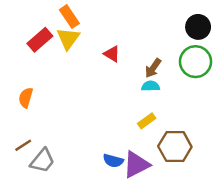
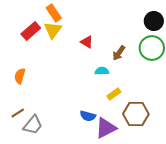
cyan semicircle: (150, 86) -> (102, 71), moved
blue semicircle: (113, 161) -> (88, 116), moved

